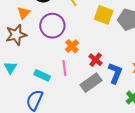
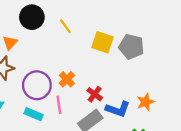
purple circle: (52, 26) -> (37, 85), moved
blue L-shape: (115, 73) -> (118, 109), turned 90

